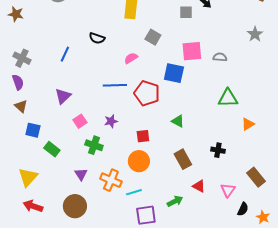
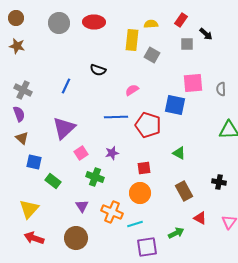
gray square: (153, 37) -> (152, 55), moved
gray semicircle: (220, 57) -> (221, 89), turned -96
purple triangle: (63, 96) -> (64, 128), size x1.4

